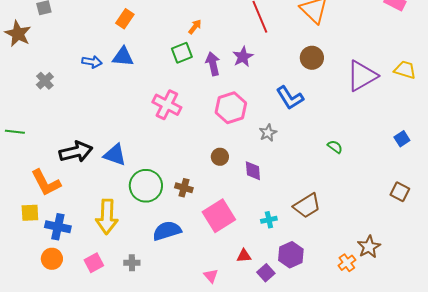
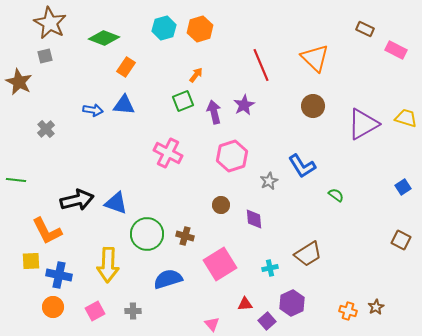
blue L-shape: (290, 98) -> (302, 166), moved
brown star: (369, 247) -> (376, 307), moved, size x0.7
orange cross: (347, 263) -> (348, 311), turned -36

